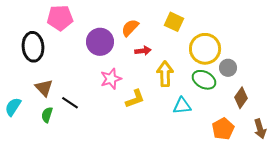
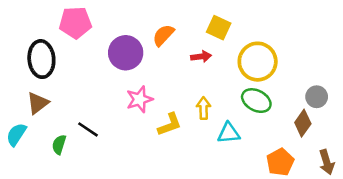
red arrow: (143, 51) -> (201, 57), moved
gray circle: (228, 68) -> (317, 97), moved
yellow arrow: (165, 74) -> (204, 108), moved, size x0.7
brown triangle: (44, 88) -> (38, 103), moved, turned 36

